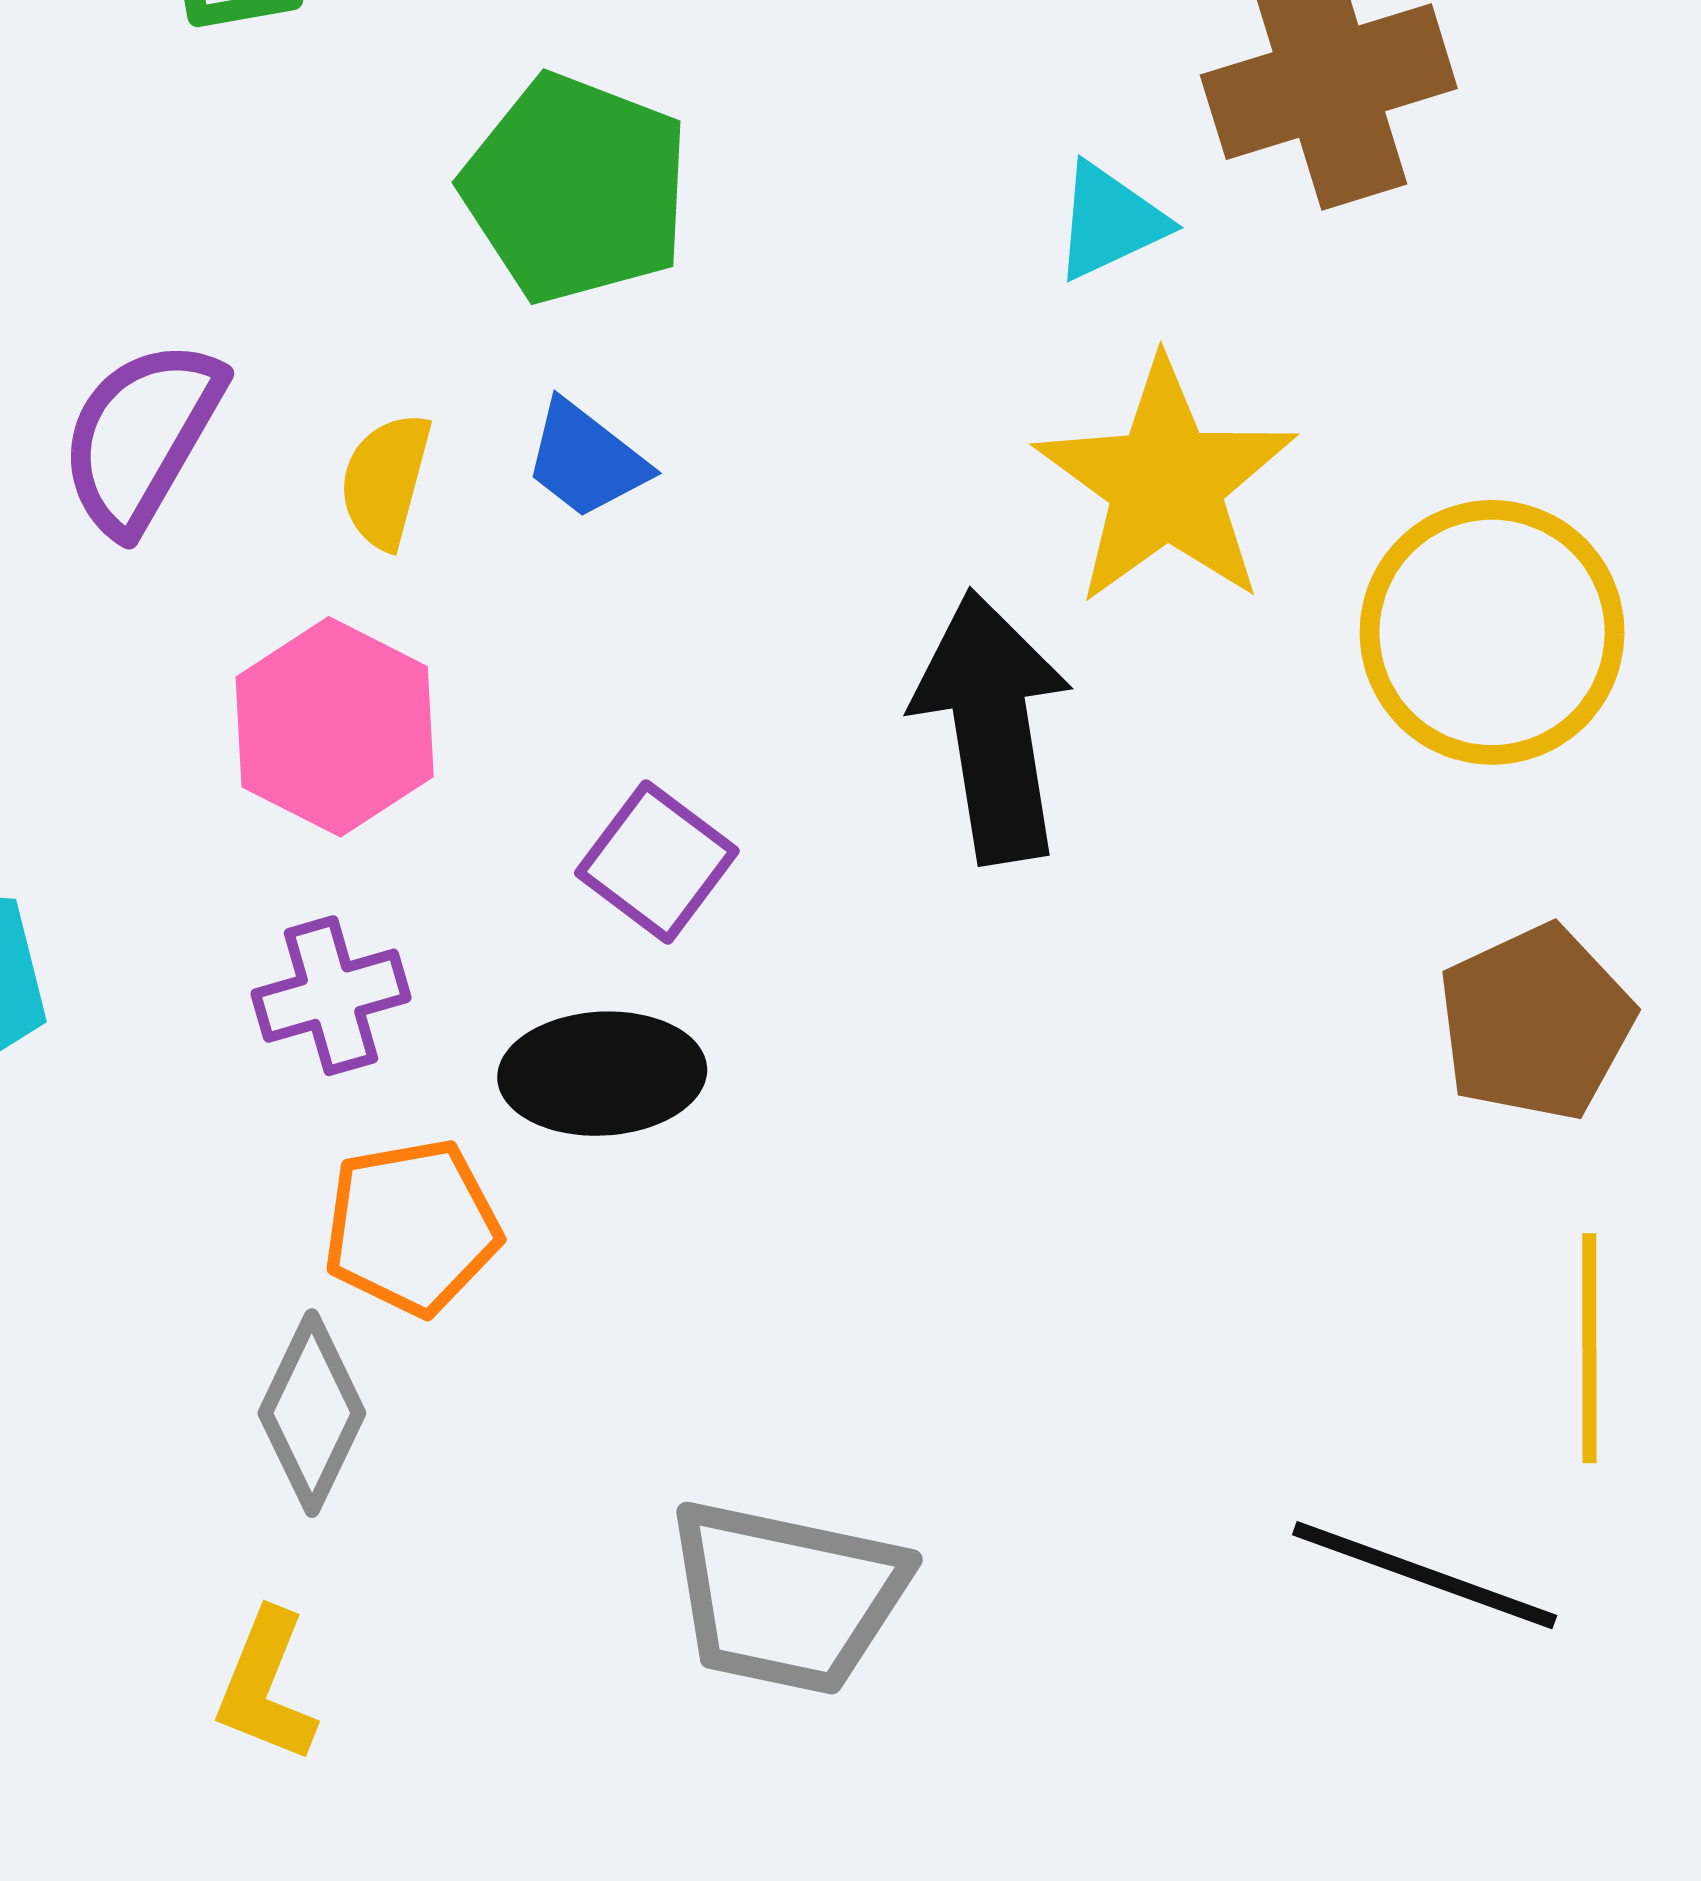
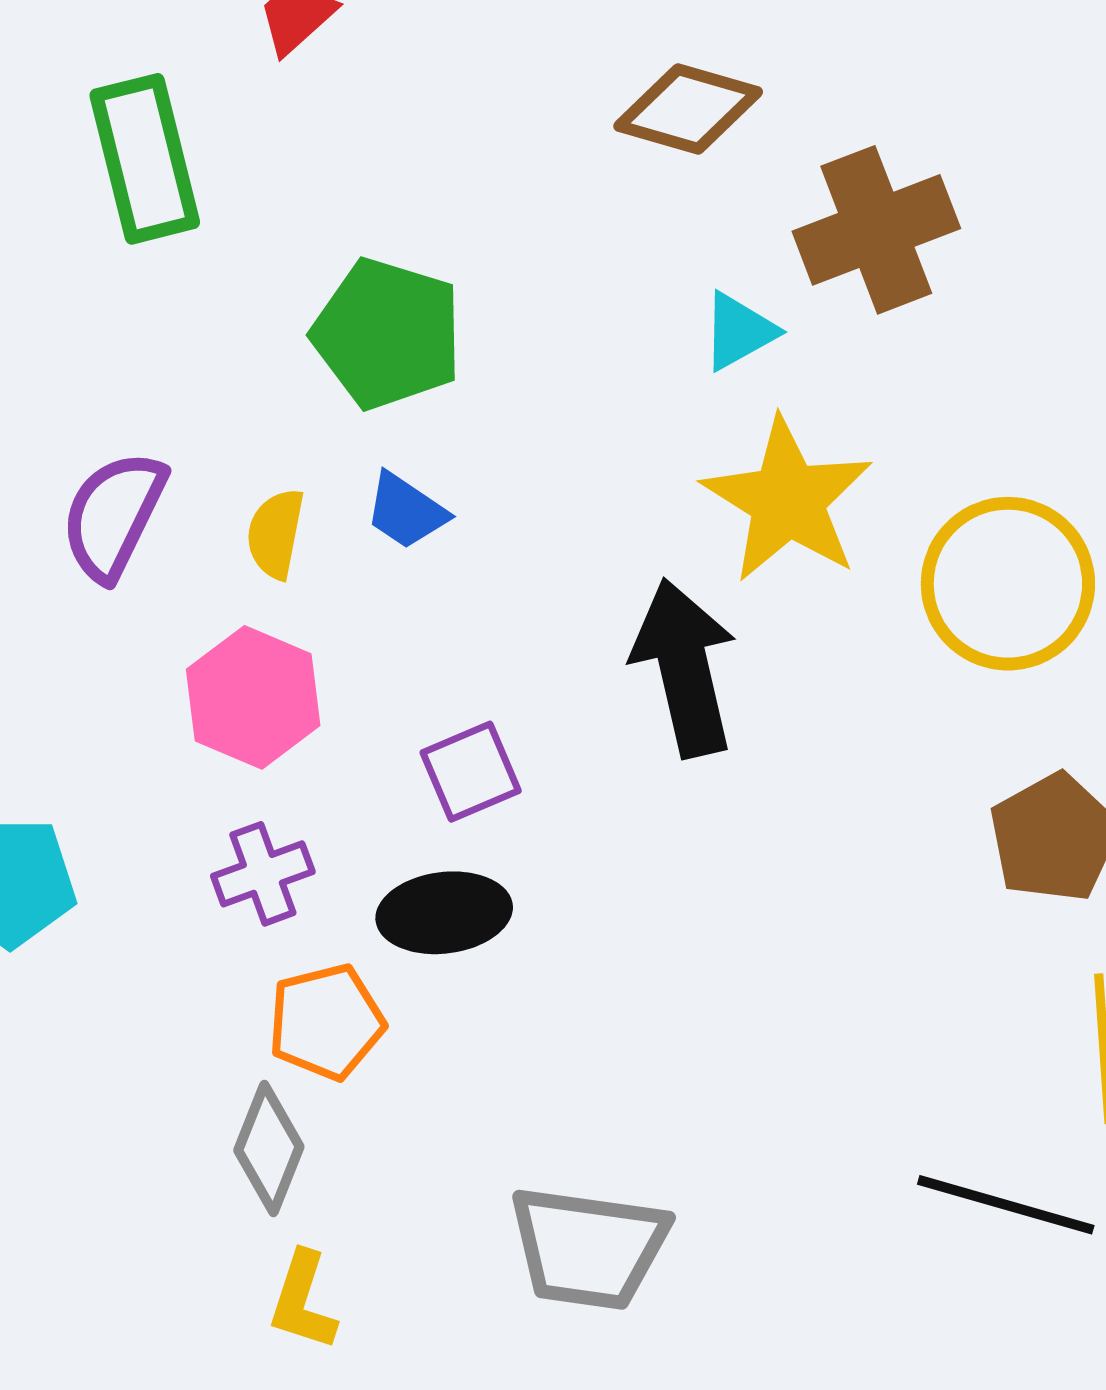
purple square: (657, 862) -> (471, 772), turned 34
yellow L-shape: (266, 1686) -> (303, 1301), moved

